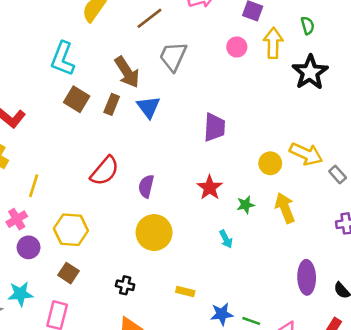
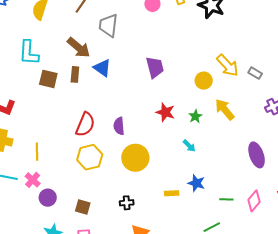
yellow arrow: (306, 154) -> (228, 65), turned 40
yellow hexagon: (71, 230) -> (90, 157), moved
blue star: (222, 314) -> (196, 183), moved, turned -30

